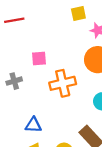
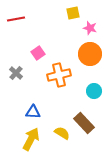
pink square: (39, 59) -> (38, 53), turned -32
gray cross: (14, 81) -> (16, 73), turned -32

